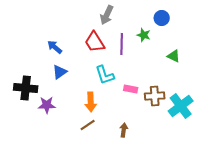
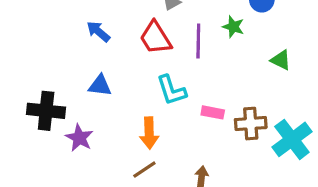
blue arrow: (55, 47) -> (98, 31), moved
blue triangle: (60, 72) -> (100, 85), turned 42
purple star: (47, 105) -> (79, 138), turned 30

